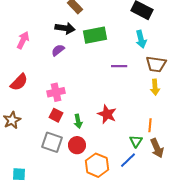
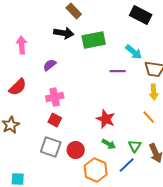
cyan arrow: (141, 39) -> (134, 52), moved, turned -36
pink arrow: (23, 40) -> (22, 45), turned -30
purple semicircle: (58, 50) -> (50, 65), moved
green arrow: (78, 121) -> (109, 144), moved, turned -48
orange line: (150, 125) -> (149, 117), moved, turned -48

